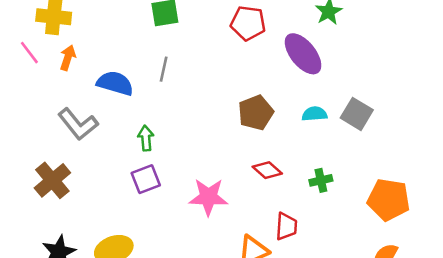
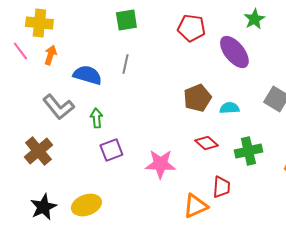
cyan semicircle: (315, 114) -> (229, 108), moved
green arrow: (146, 138) -> (96, 118), moved
green cross: (321, 180) -> (248, 151), size x1.5

